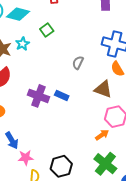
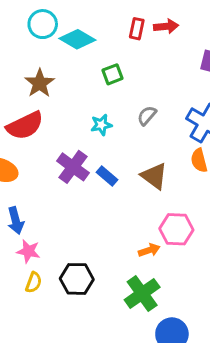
cyan star: (23, 44) -> (101, 125), moved
gray semicircle: (78, 63) -> (147, 115), moved
brown triangle: (103, 89) -> (154, 176), moved

